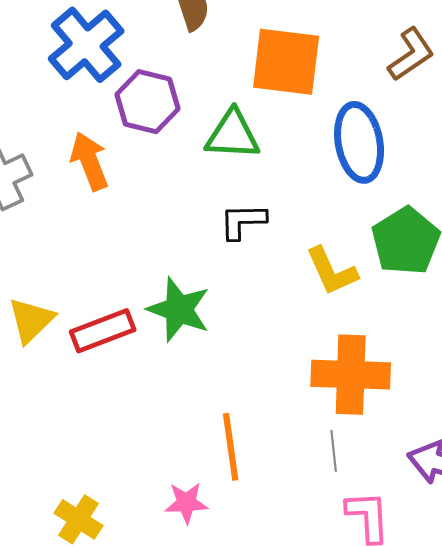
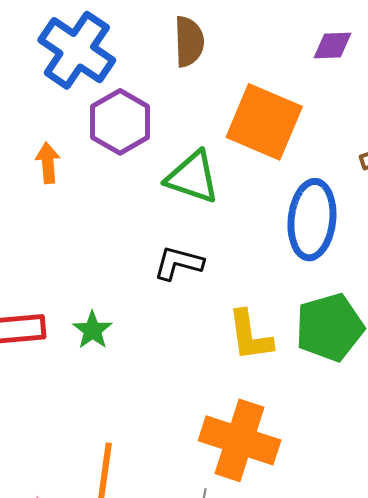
blue cross: (86, 45) -> (77, 50), turned -32
orange arrow: (90, 161) -> (48, 163), size x0.7
green star: (179, 310) -> (92, 330), size x0.6

